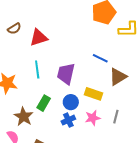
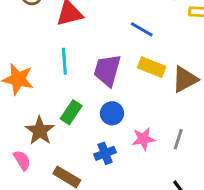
blue line: (100, 58) -> (142, 29), moved
yellow rectangle: (93, 94) -> (152, 67), moved
blue cross: (68, 120) -> (105, 153), moved

